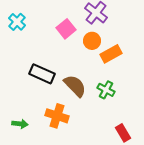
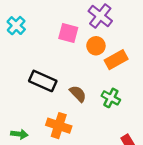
pink square: (66, 29) -> (68, 33), turned -36
brown semicircle: (75, 86) -> (78, 94), size x0.7

